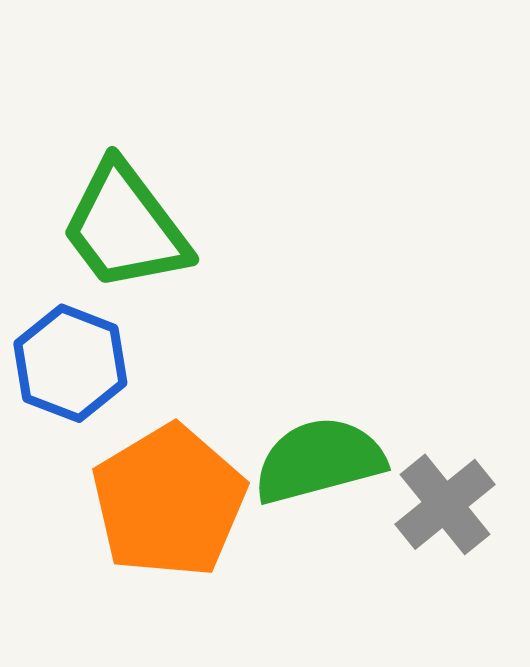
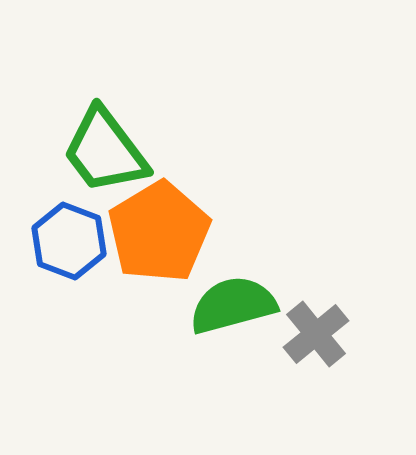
orange pentagon: (169, 501) -> (159, 232), moved

